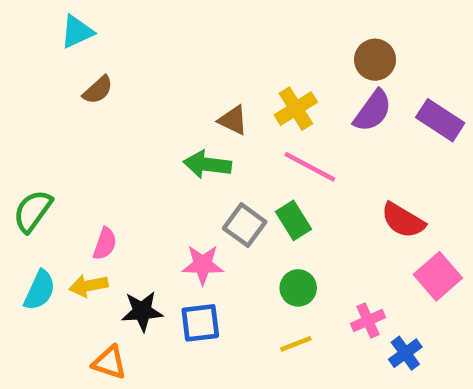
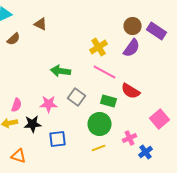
brown triangle: (233, 120) -> (41, 24), moved
purple rectangle: (440, 120) -> (157, 31), moved
green rectangle: (293, 220) -> (109, 101), moved, turned -42
red semicircle: (403, 220) -> (131, 91), moved
pink star: (203, 265) -> (49, 104), moved
green circle: (298, 288) -> (100, 124), size x1.5
black star: (142, 311) -> (33, 124), moved

